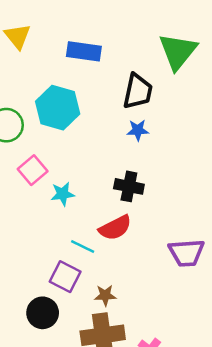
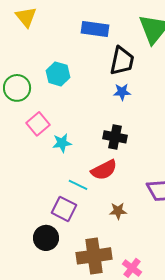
blue rectangle: (84, 51) -> (95, 29), moved
cyan hexagon: (58, 108) -> (58, 74), size x0.7
brown star: (105, 295) -> (118, 211), moved

